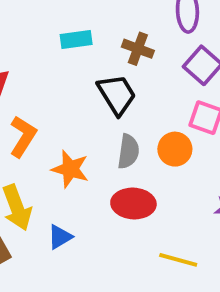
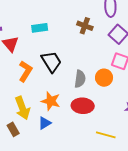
cyan rectangle: (76, 39) -> (40, 28), moved
black trapezoid: (117, 94) -> (51, 62), moved
orange star: (70, 169) -> (51, 101), moved

